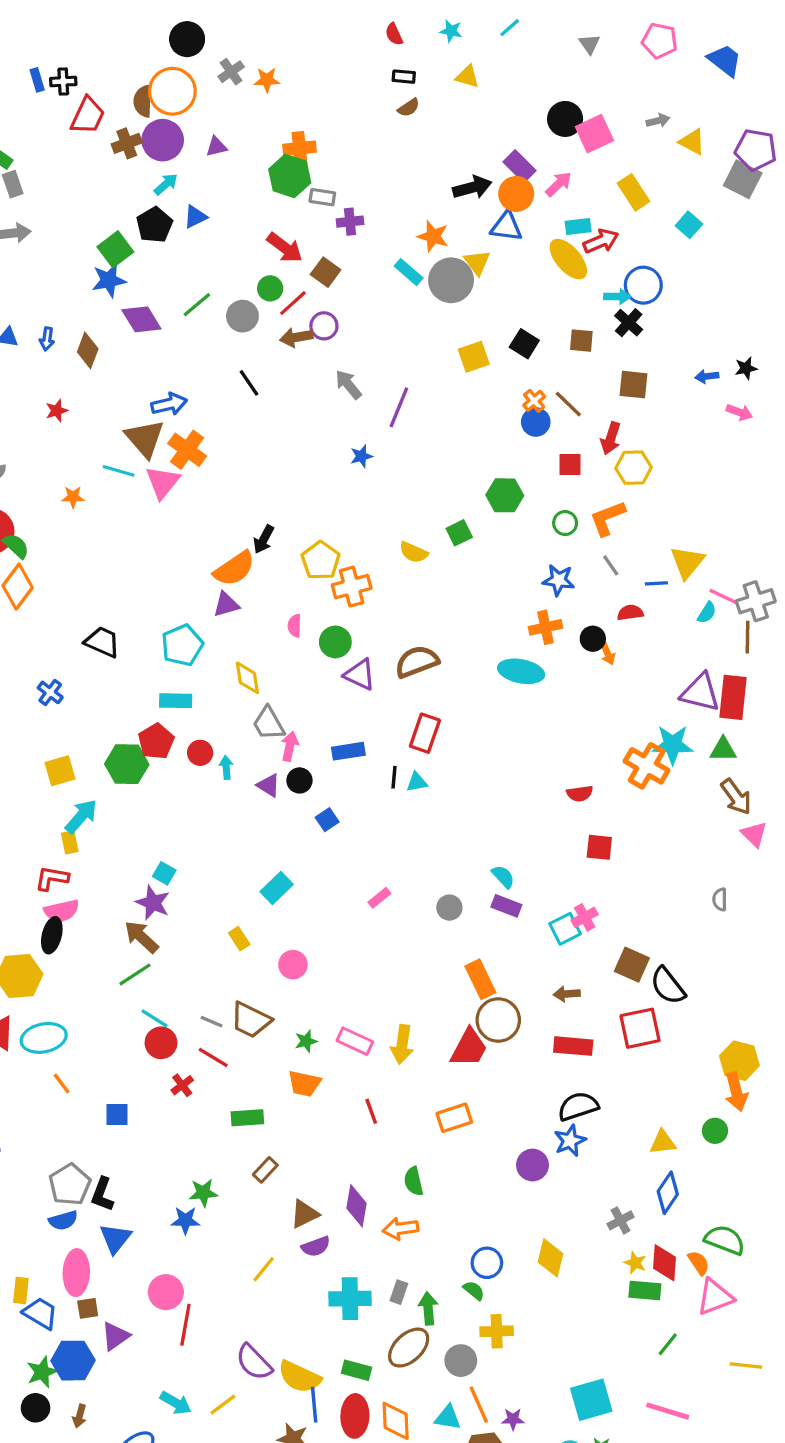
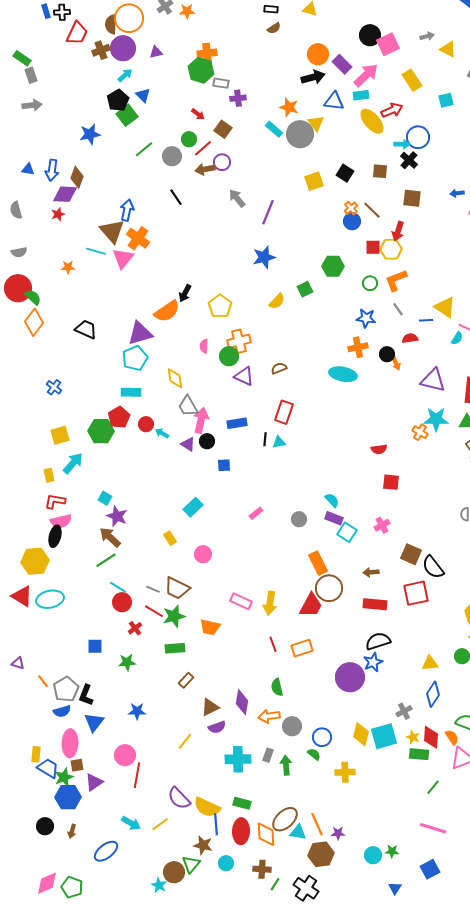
pink arrow: (559, 184) -> (366, 75), size x1.5
orange circle: (516, 194) -> (318, 54), moved
blue triangle: (195, 217) -> (143, 95), turned -49
cyan square: (689, 225) -> (446, 100), turned 35
cyan rectangle: (578, 226) -> (361, 95), moved
red arrow: (285, 248) -> (198, 114), size x0.6
green square: (115, 249) -> (127, 115), moved
purple diamond: (141, 319) -> (65, 194), moved, turned -55
blue arrow: (47, 339) -> (52, 170), size x1.5
blue arrow: (169, 404) -> (127, 210), turned -65
blue star: (361, 456) -> (264, 257), moved, size x1.6
yellow hexagon: (634, 468) -> (391, 249), moved
yellow semicircle: (414, 552) -> (277, 301), turned -72
yellow triangle: (687, 562) -> (445, 307), turned -35
orange cross: (352, 587) -> (239, 341), moved
purple triangle: (226, 605) -> (140, 333), moved, size x1.5
black trapezoid: (102, 642) -> (86, 329), moved
brown semicircle: (417, 662) -> (279, 368), size x0.6
purple triangle: (700, 692) -> (433, 380), moved
pink arrow: (290, 746) -> (201, 420), size x1.4
orange cross: (647, 766) -> (420, 432), size x0.6
cyan arrow: (226, 767) -> (162, 433), turned -56
blue square: (327, 820) -> (224, 465), turned 32
yellow rectangle: (70, 842) -> (49, 475), moved
cyan square: (164, 873) -> (105, 498), moved
cyan square: (565, 929) -> (347, 532), moved, turned -30
green star: (306, 1041) -> (174, 616), moved, size x1.6
orange line: (62, 1084) -> (43, 681), moved
red line: (371, 1111) -> (273, 644), moved
purple circle: (532, 1165) -> (350, 677), size x1.5
green star: (203, 1193) -> (127, 662), moved
yellow cross: (497, 1331) -> (345, 772), moved
brown ellipse: (409, 1348) -> (285, 819), moved
gray circle: (461, 1361) -> (292, 726), moved
green star: (42, 1372) -> (64, 777), moved
cyan square: (591, 1400) -> (384, 736), moved

